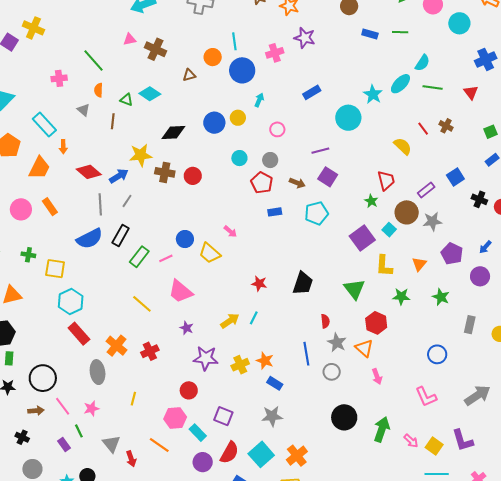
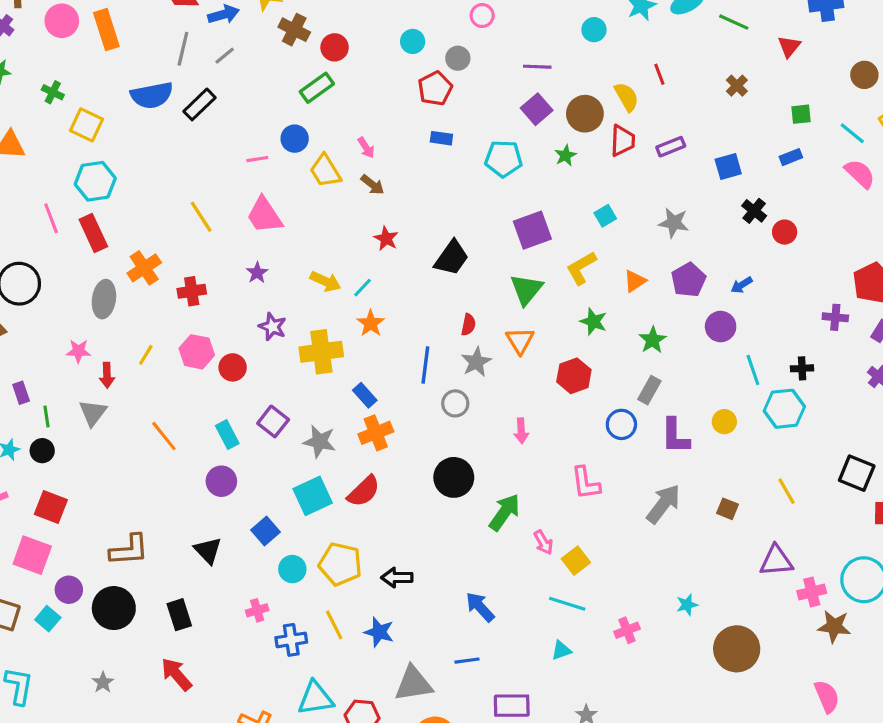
cyan circle: (348, 118) -> (594, 30), size x0.6
red line: (423, 129) -> (659, 74), moved
yellow semicircle: (403, 146) -> (627, 97), moved
brown arrow: (297, 183) -> (372, 185), moved
purple rectangle: (426, 190) -> (671, 147), moved
green star: (371, 201) -> (565, 155), moved
orange rectangle: (50, 207) -> (106, 30), size x1.4
brown circle: (407, 212) -> (585, 114), moved
purple square: (362, 238) -> (532, 230), moved
green rectangle: (139, 257) -> (317, 88), moved
yellow L-shape: (384, 266) -> (581, 268), turned 40
yellow arrow: (230, 321) -> (326, 281), turned 42
red hexagon: (376, 323) -> (574, 376), moved
gray rectangle: (470, 325) -> (649, 390), moved
orange triangle: (364, 348) -> (520, 341), moved
purple star: (206, 358) -> (272, 327), size x0.7
orange star: (265, 361) -> (371, 323), moved
yellow cross: (240, 365) -> (321, 352), size x1.5
gray arrow: (477, 395) -> (663, 504), turned -36
pink line: (63, 406) -> (51, 218), moved
gray star: (272, 416) -> (319, 442), moved
pink hexagon: (175, 418) -> (197, 352), moved
green line: (79, 431) -> (47, 416), moved
purple L-shape: (463, 440) -> (675, 436), moved
red semicircle: (229, 453) -> (364, 491), moved
orange cross: (297, 456) -> (376, 433), moved
red arrow: (131, 459) -> (107, 375), moved

